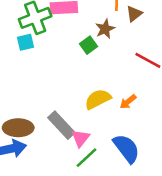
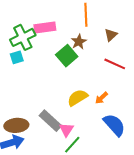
brown triangle: (134, 14) -> (111, 35), moved
green square: (88, 45) -> (67, 56), size x1.5
blue semicircle: (126, 148) -> (114, 125), moved

